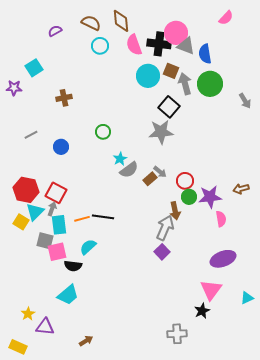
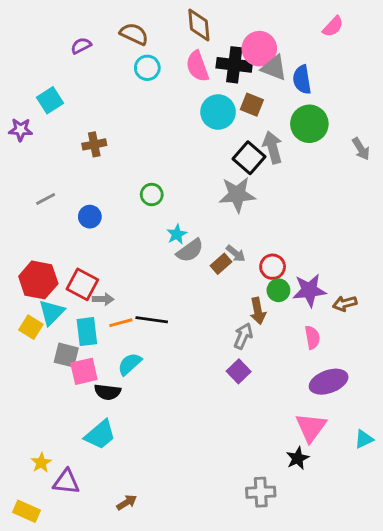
brown diamond: (121, 21) -> (199, 25), moved
gray arrow: (185, 84) -> (273, 147), moved
brown arrow: (241, 189) -> (345, 304), moved
gray arrow: (52, 209) -> (103, 299), moved, turned 72
pink semicircle: (221, 219) -> (312, 337), moved
gray arrow: (165, 228) -> (243, 336), size x0.7

